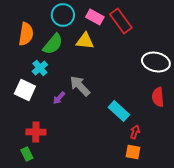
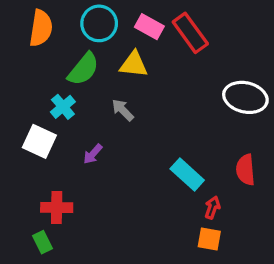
orange semicircle: (26, 34) -> (41, 28), moved
gray arrow: (80, 86) -> (123, 110), moved, size x0.7
red semicircle: (158, 97) -> (245, 170), moved

